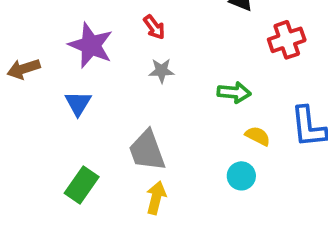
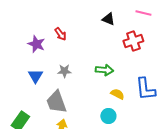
purple star: (91, 45) -> (36, 44), moved, size x0.7
gray star: (161, 71) -> (64, 71), moved
blue triangle: (78, 103) -> (35, 76), moved

